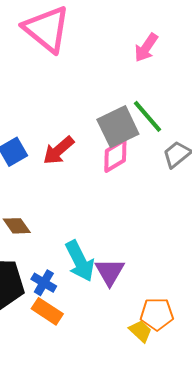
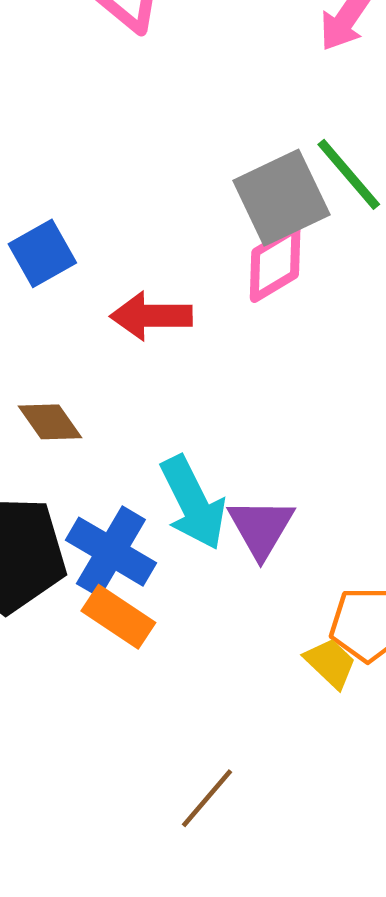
red arrow: (59, 150) -> (151, 316), moved, turned 40
blue cross: (44, 283) -> (111, 552), size x1.5

